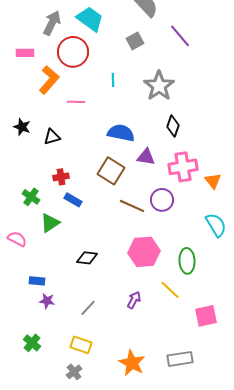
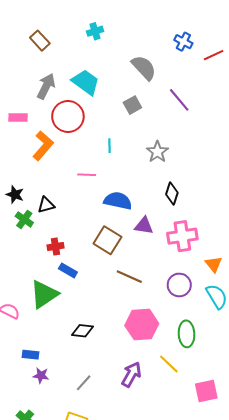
gray star: (159, 86) -> (157, 152), size x0.7
pink line: (76, 102) -> (87, 175), moved
orange triangle: (213, 181) -> (214, 264), moved
green cross: (31, 197) -> (24, 219), moved
purple circle: (162, 200) -> (179, 285), moved
green triangle: (50, 223) -> (44, 294), size x1.4
purple arrow: (134, 300) -> (131, 374), size x1.4

